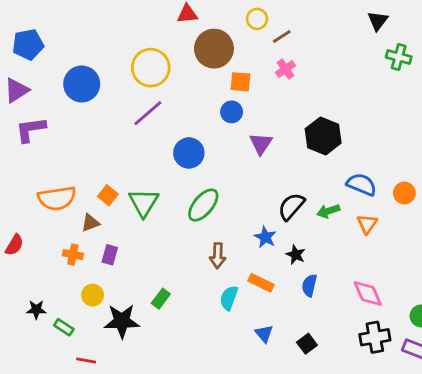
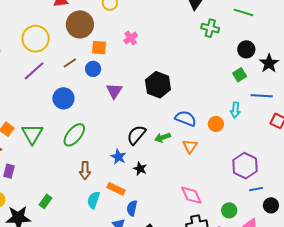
brown line: (282, 37) -> (70, 63), moved
blue semicircle: (309, 285) -> (132, 208), moved

